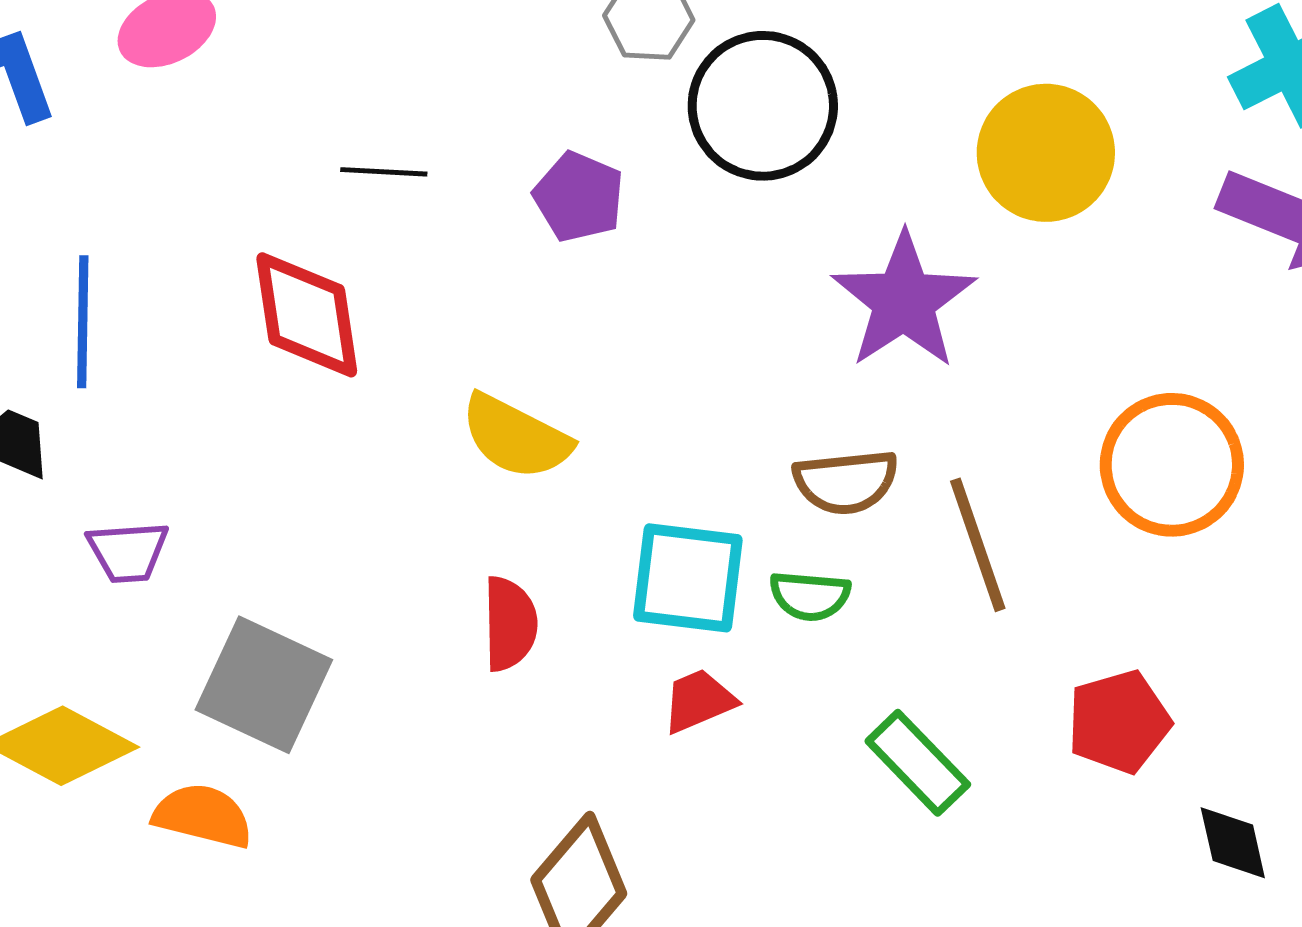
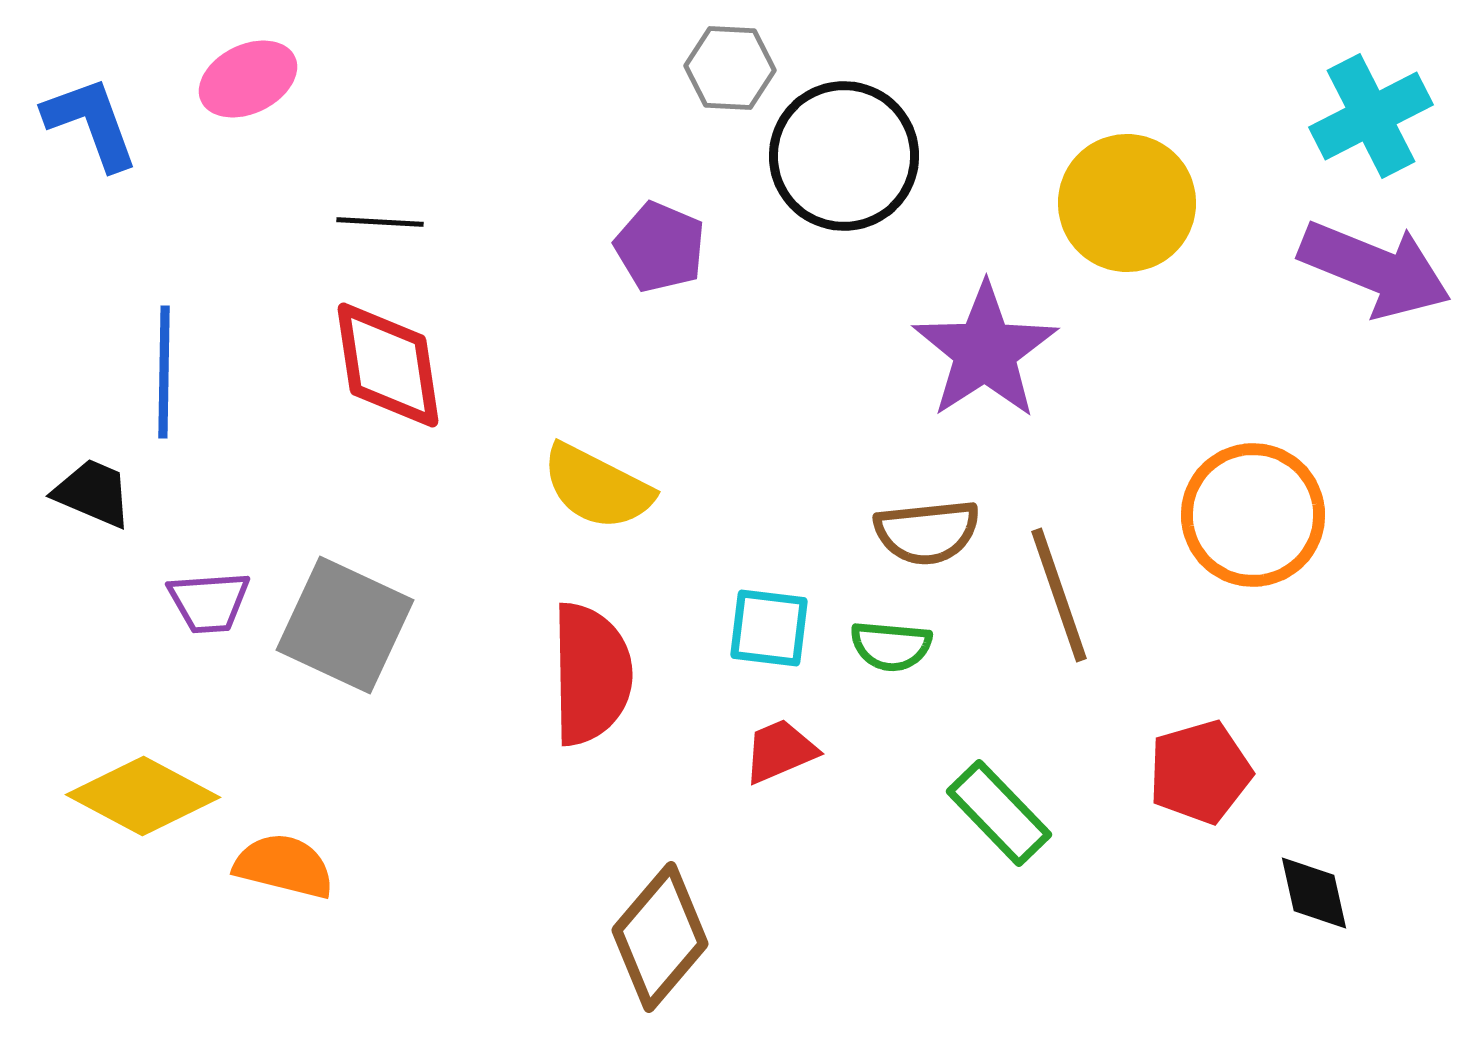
black line: (384, 172) -> (380, 222), moved
cyan square: (688, 578) -> (769, 628), size x0.7
red semicircle: (510, 624) -> (591, 674), size x1.5
gray square: (264, 685) -> (345, 625), moved

